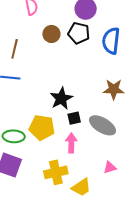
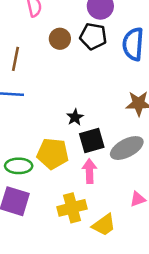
black star: (61, 99) -> (75, 117), size x0.6
black square: (74, 118) -> (92, 141), size x1.5
gray ellipse: (102, 125) -> (127, 148), turned -56

